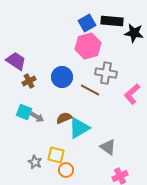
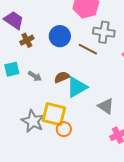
cyan square: (24, 112) -> (12, 69), moved, turned -35
yellow square: (56, 155) -> (54, 114), size x1.4
gray star: (35, 162) -> (33, 121), size x1.6

